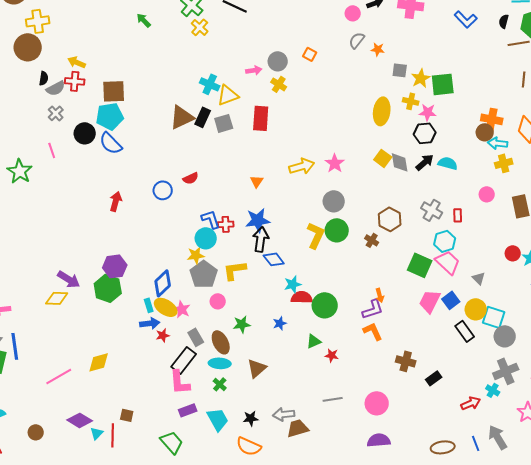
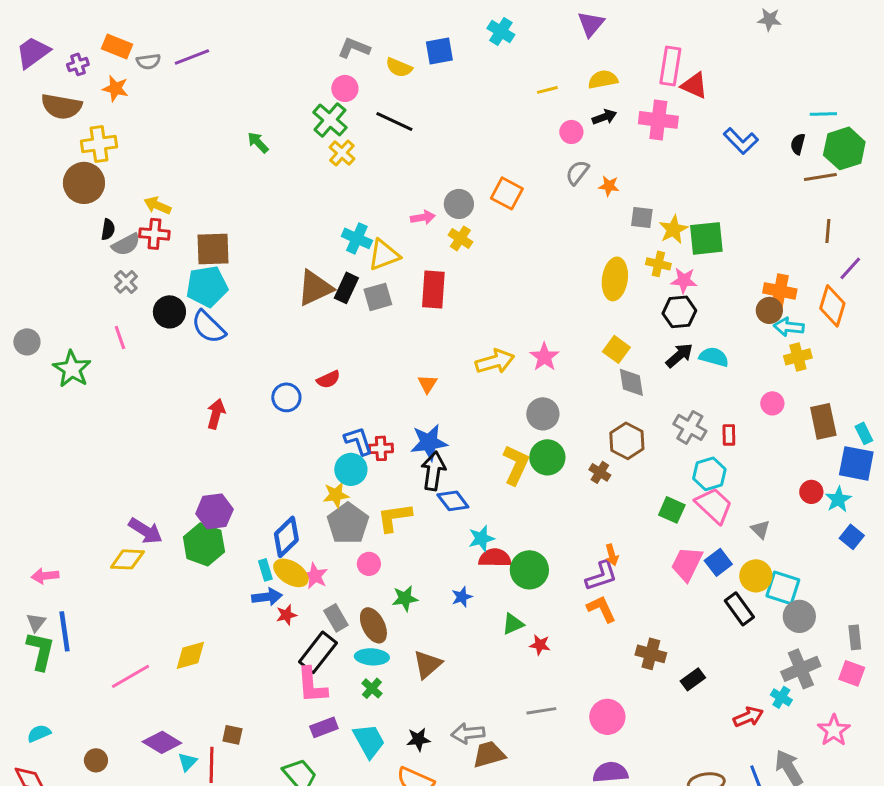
orange square: (310, 54) -> (507, 193), size x1.5
gray diamond: (400, 162) -> (631, 382), moved
green square: (420, 265) -> (672, 510), size x0.7

